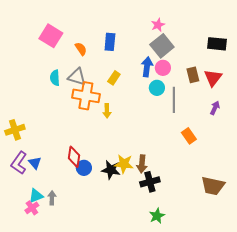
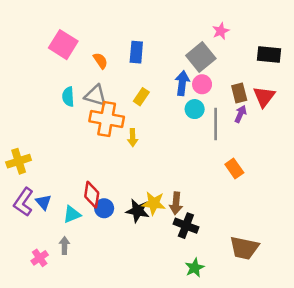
pink star: (158, 25) -> (221, 31), moved
purple arrow: (215, 108) -> (240, 114), moved
black cross: (150, 182) -> (186, 226), turned 36
brown trapezoid: (213, 186) -> (244, 248), moved
cyan triangle: (36, 196) -> (72, 214), moved

